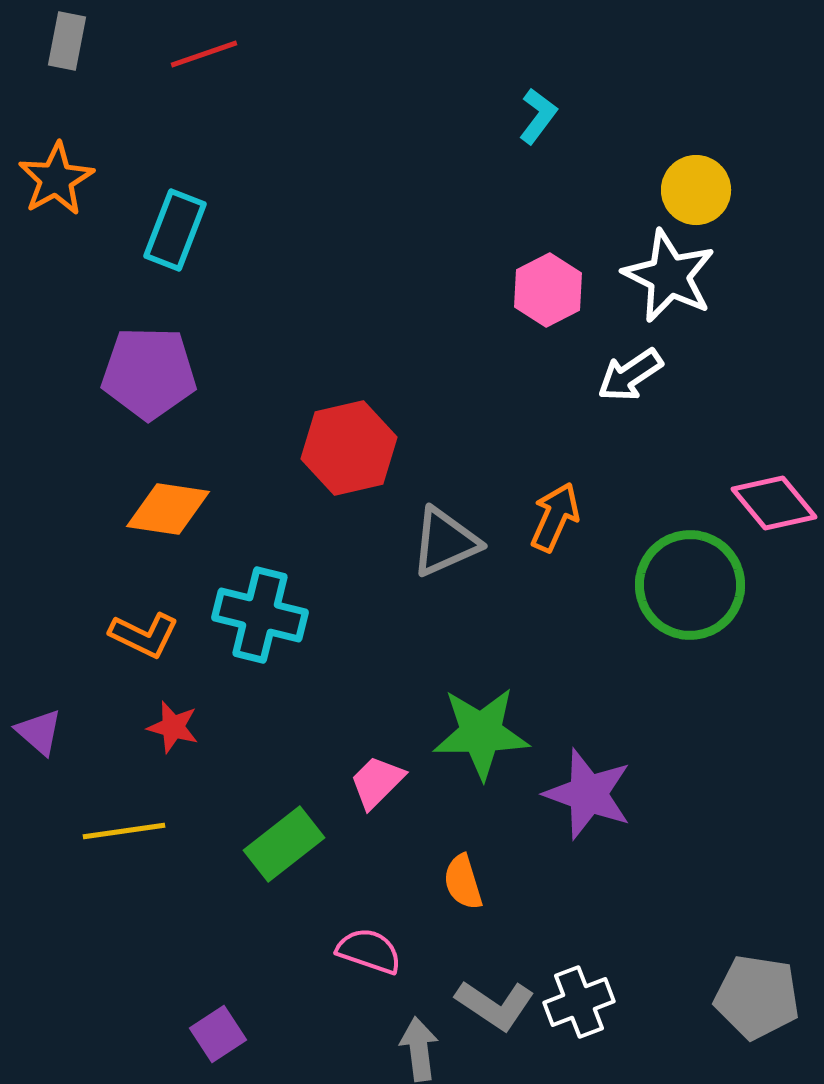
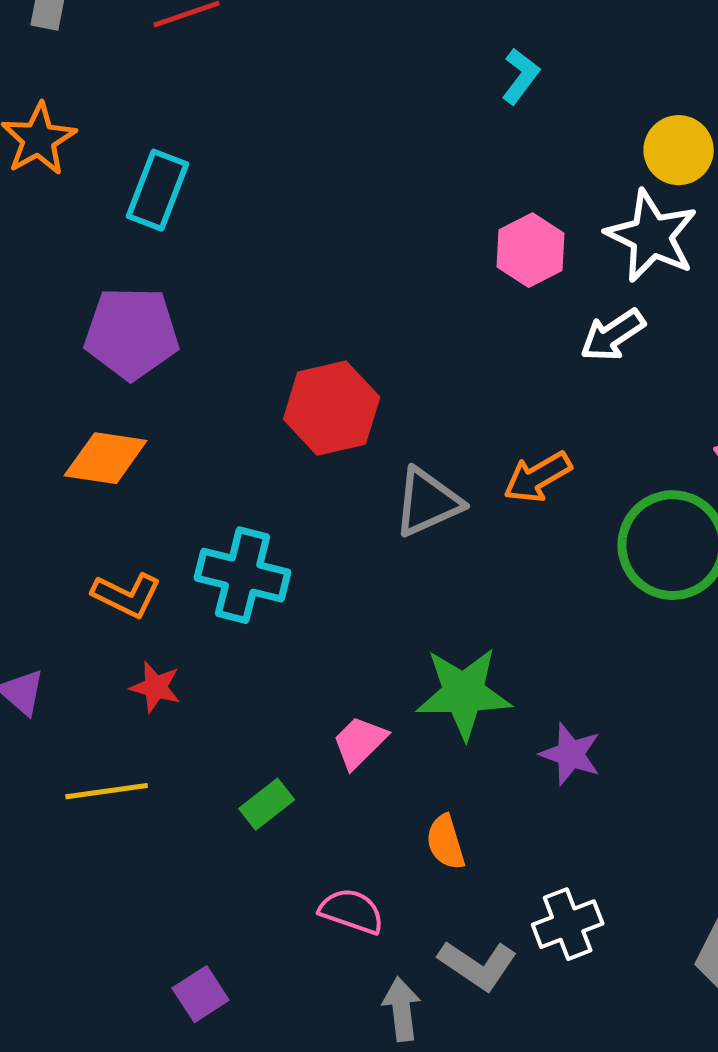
orange diamond: (168, 509) -> (106, 458), moved
orange arrow: (555, 517) -> (538, 477), turned -144
purple star: (588, 794) -> (571, 754), size x0.7
green rectangle: (284, 844) -> (267, 804), size x0.7
white cross: (579, 1002) -> (568, 924), moved

